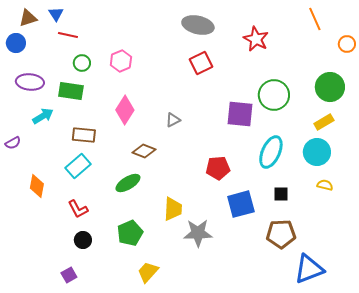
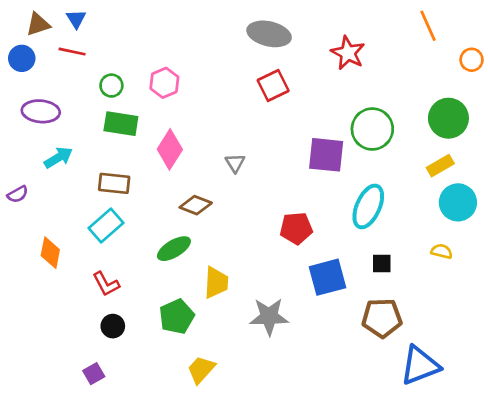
red line: (68, 35) -> (72, 52), moved
green rectangle: (71, 91) -> (121, 124), moved
gray triangle: (173, 120) -> (235, 163), turned -35
cyan circle: (317, 152) -> (458, 202), moved
yellow trapezoid: (173, 209) -> (216, 283), moved

